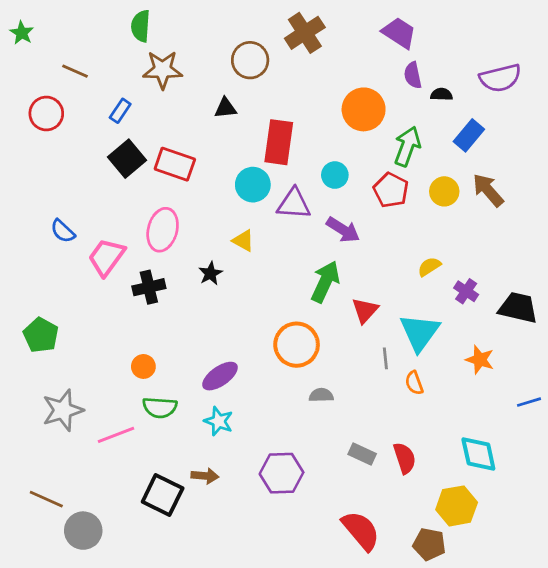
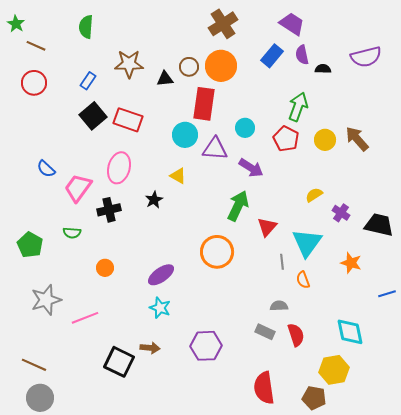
green semicircle: (141, 26) -> (86, 27), moved
brown circle: (250, 60) -> (189, 67), moved, size x0.7
brown star: (163, 70) -> (129, 64), moved
brown line: (75, 71) -> (36, 46), moved
orange circle: (364, 109) -> (221, 66), moved
blue rectangle: (469, 135) -> (272, 56), moved
gray semicircle: (321, 395) -> (279, 306), moved
green semicircle: (160, 408) -> (72, 233), moved, size x0.7
gray circle: (83, 531) -> (40, 398), moved
red semicircle: (361, 531) -> (264, 388), turned -148

